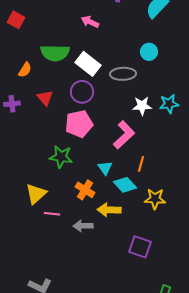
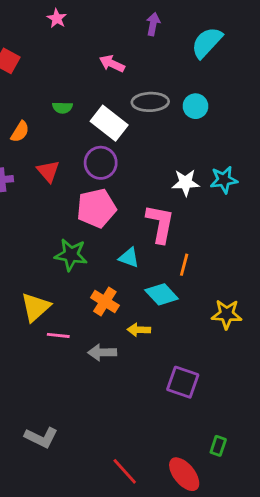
green semicircle: (55, 53) -> (62, 108), size x0.5
gray ellipse: (123, 74) -> (150, 102), moved
pink L-shape: (124, 135) -> (160, 224), turned -36
cyan triangle: (105, 168) -> (129, 258), moved, turned -35
yellow star: (155, 199) -> (227, 314), moved
yellow arrow: (109, 210) -> (139, 330), size x0.7

